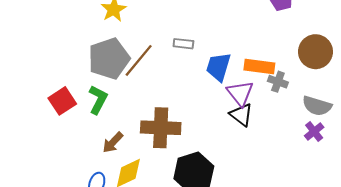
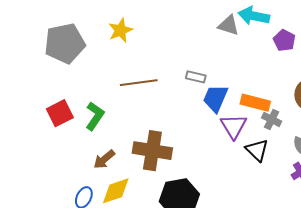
gray rectangle: (183, 44) -> (196, 77), moved
gray pentagon: (109, 59) -> (65, 43), moved
brown line: (139, 60) -> (139, 83), turned 36
black triangle: (241, 115) -> (257, 150), moved

